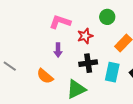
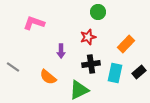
green circle: (107, 17) -> (98, 12), moved
pink L-shape: (60, 22) -> (34, 23), moved

